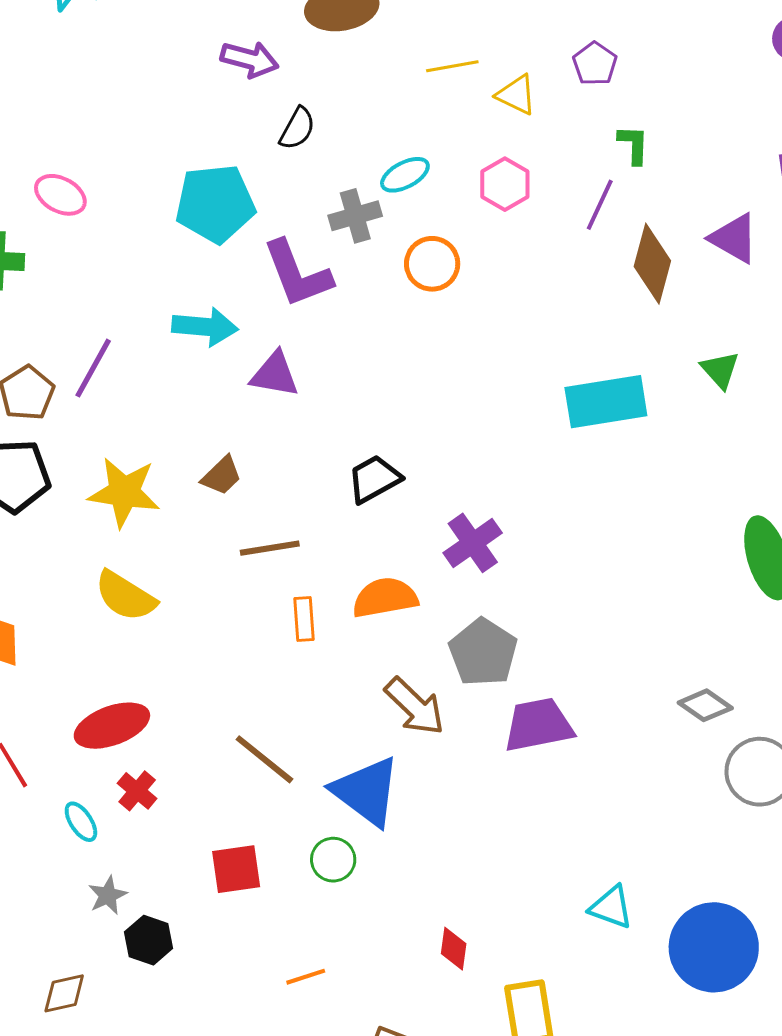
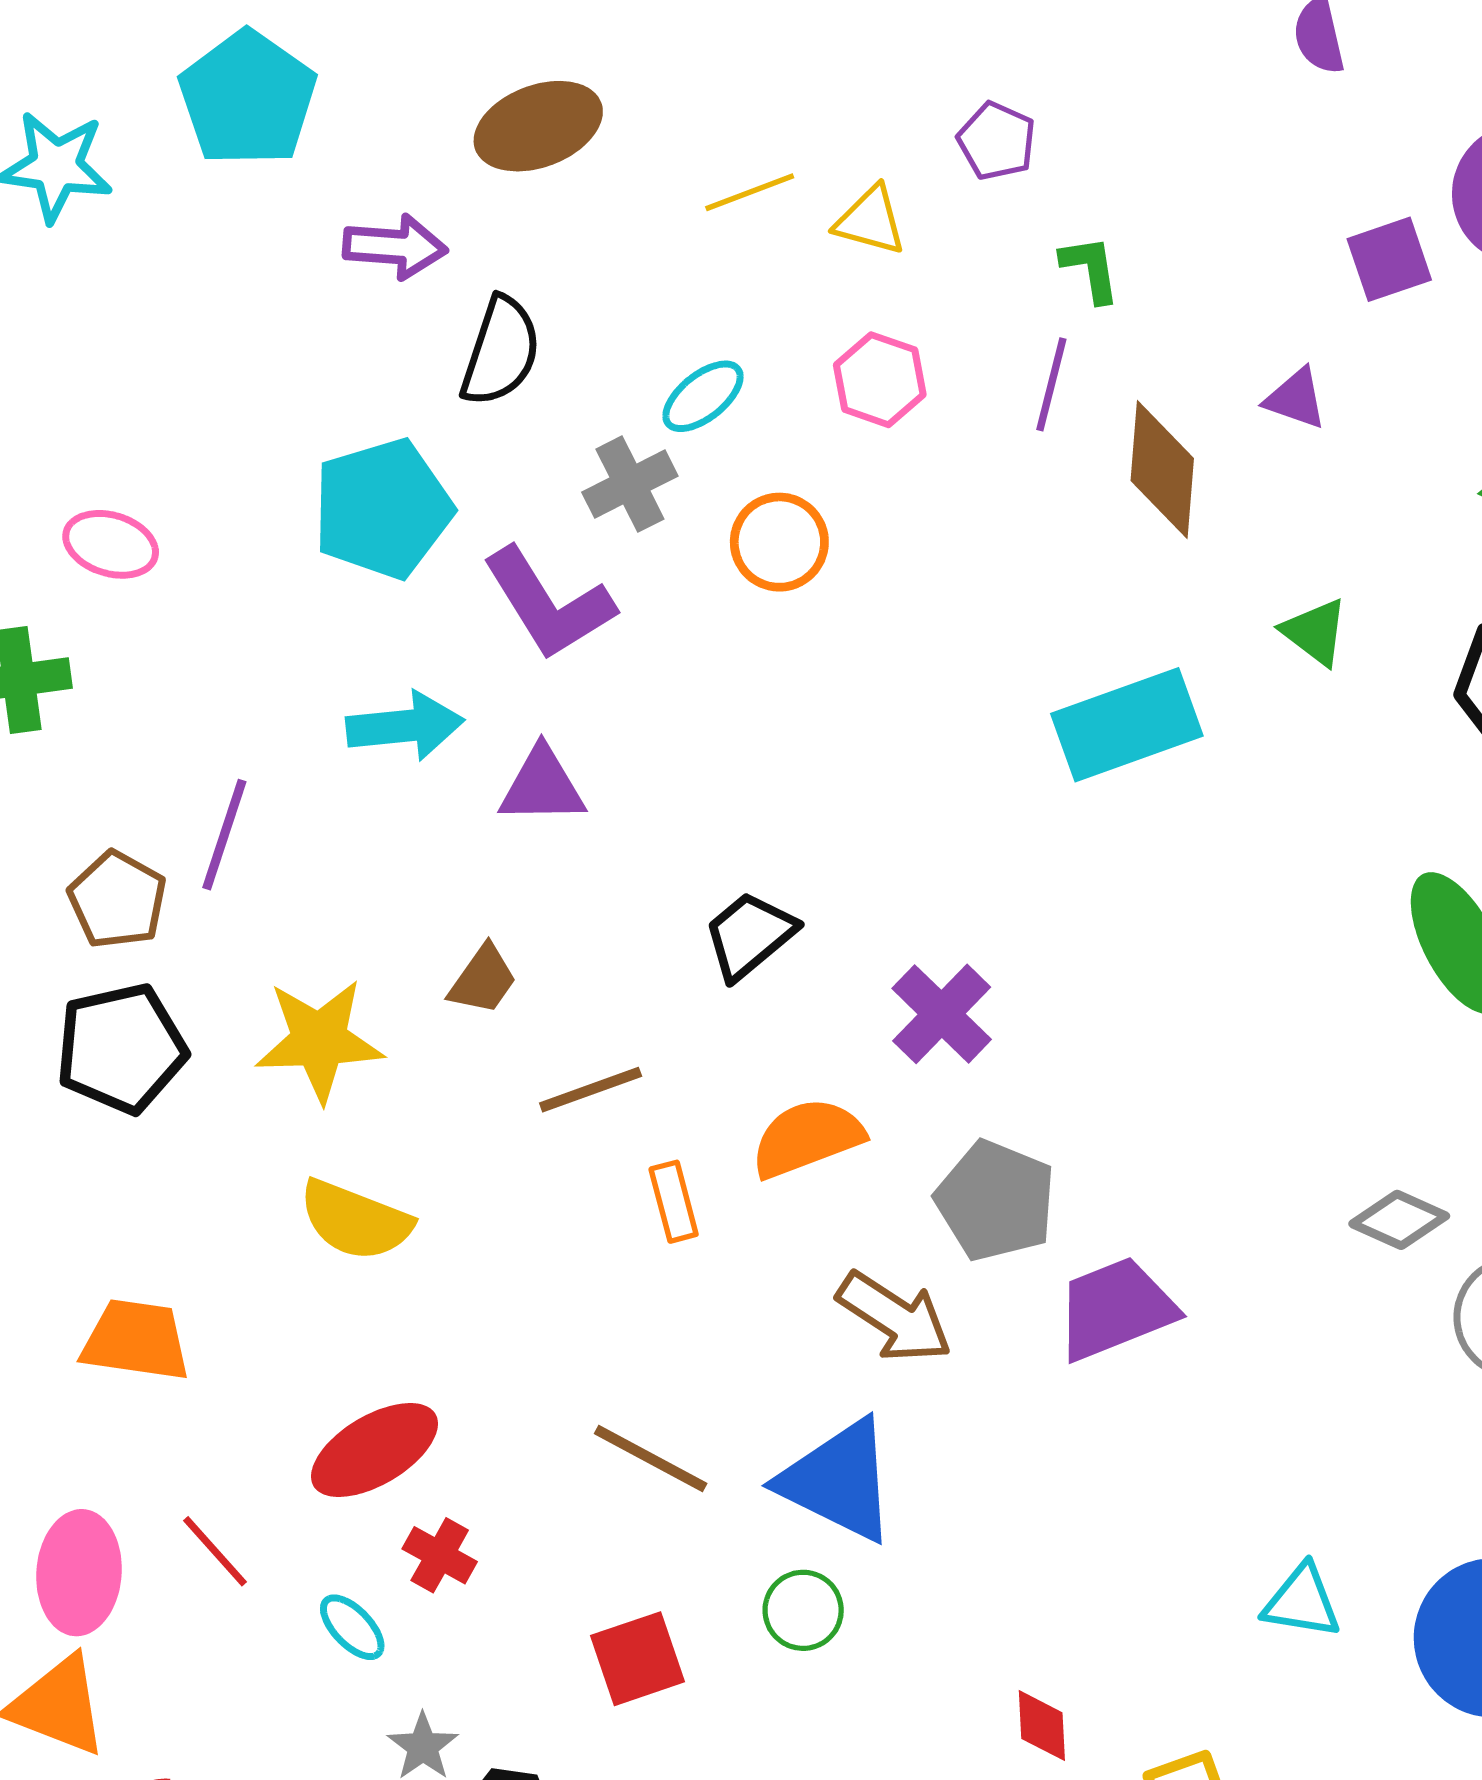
black semicircle: (297, 129) -> (501, 351), size x1.4
purple triangle: (734, 238) -> (1296, 399), size x0.7

